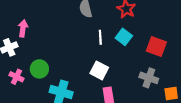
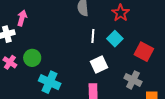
white square: (99, 70) -> (99, 65), moved, turned 30

